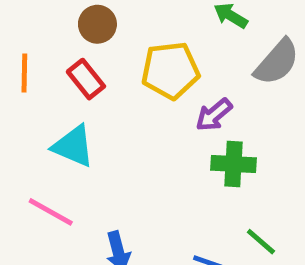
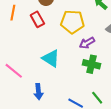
cyan triangle: (73, 146) -> (51, 58), moved

